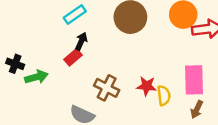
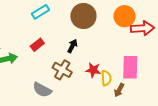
black arrow: (81, 41) -> (72, 46), moved
brown arrow: (197, 109) -> (119, 90), moved

